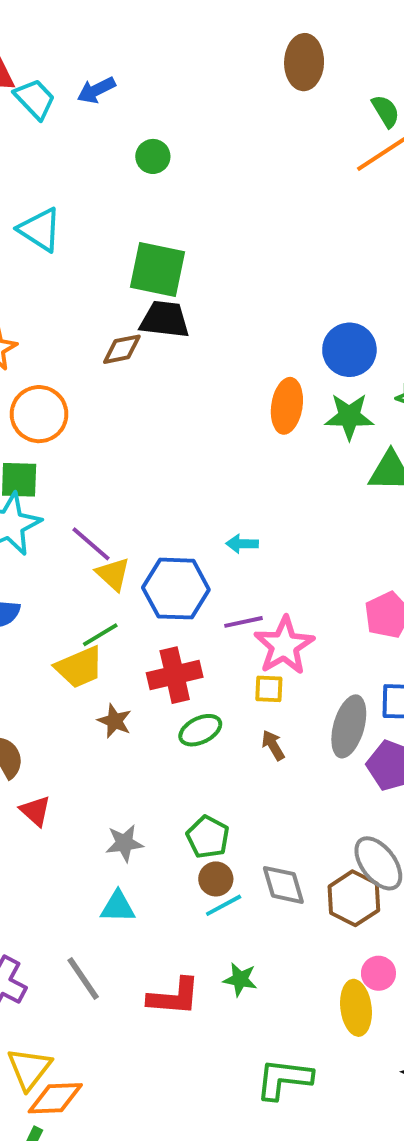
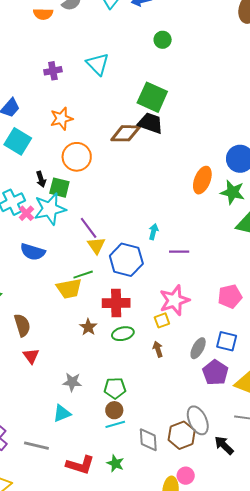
brown diamond: (122, 349) -> (126, 133), size x1.4
cyan arrow: (242, 544) -> (153, 232), moved, turned 91
purple line: (244, 622) -> (179, 252), moved
yellow square: (269, 689) -> (162, 320), turned -35
brown star: (115, 721) -> (88, 327), moved
gray ellipse: (349, 726) -> (198, 348), size x0.7
green pentagon: (208, 837) -> (115, 388), turned 30
gray diamond: (283, 885) -> (148, 440), moved
cyan triangle: (118, 907) -> (62, 413), turned -36
gray line: (83, 979) -> (36, 446), turned -55

